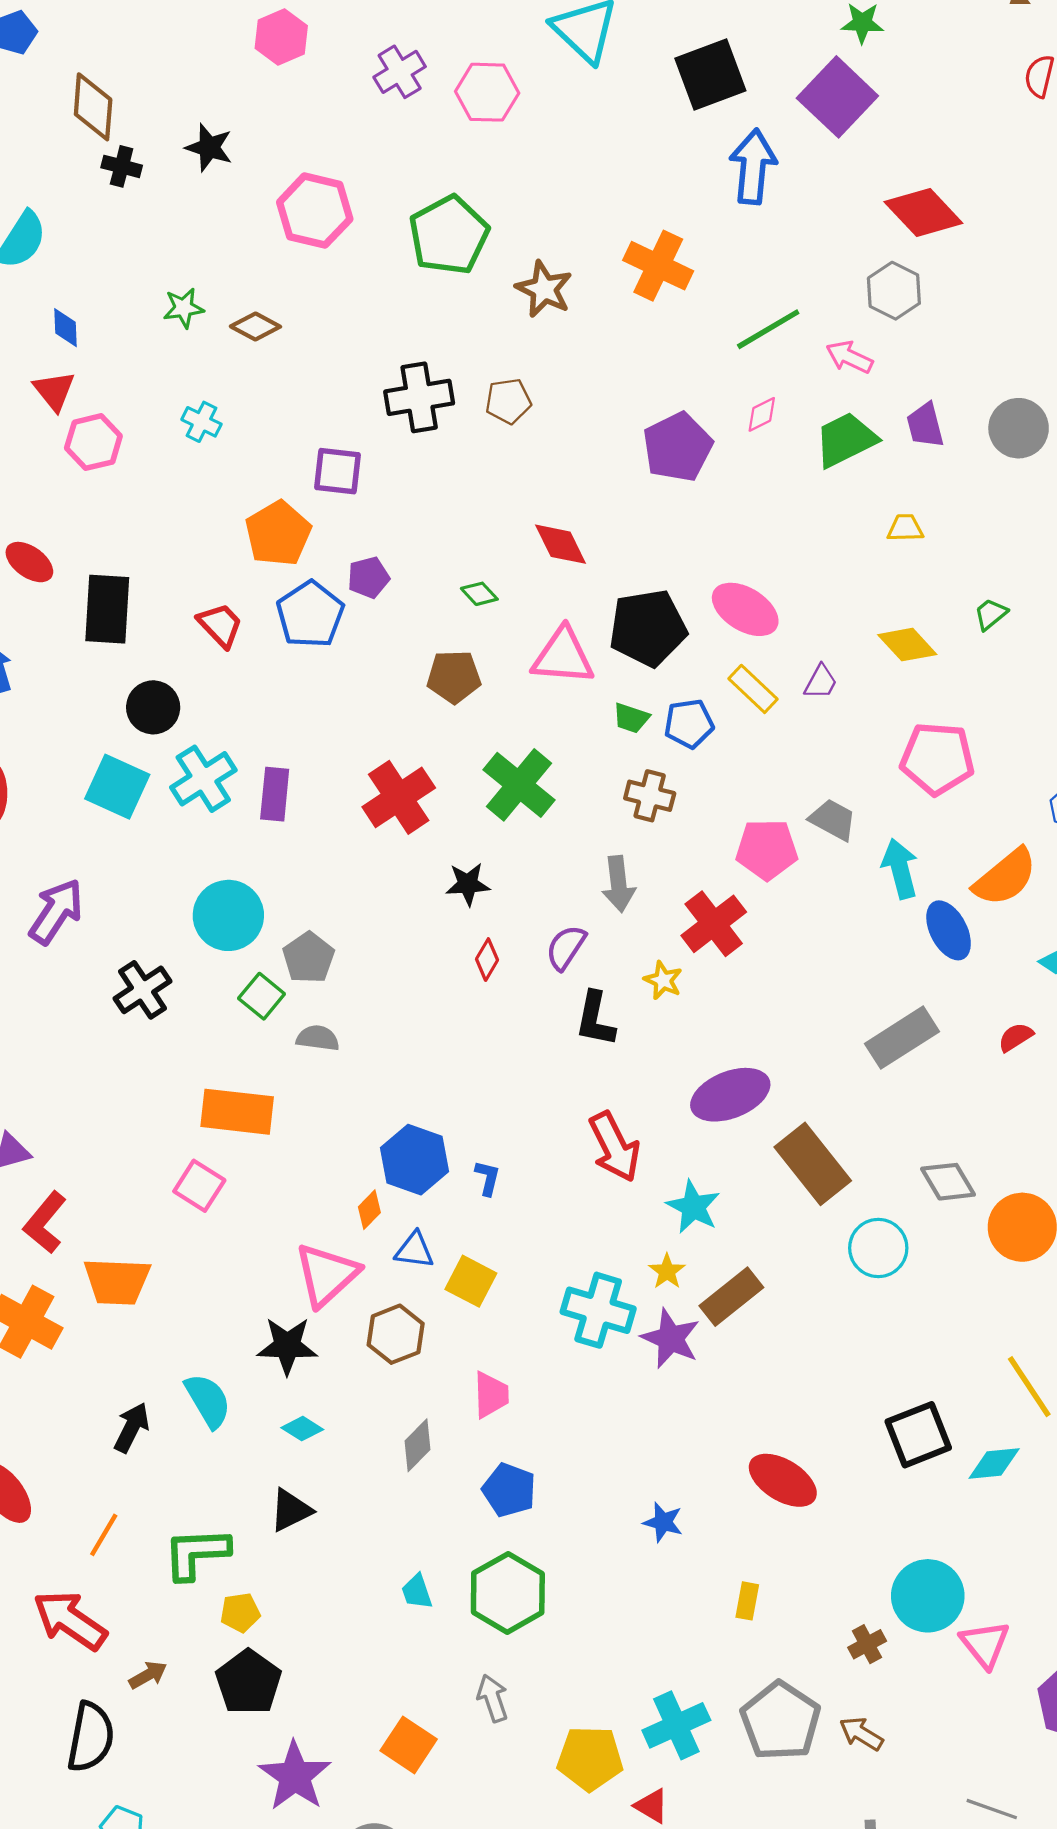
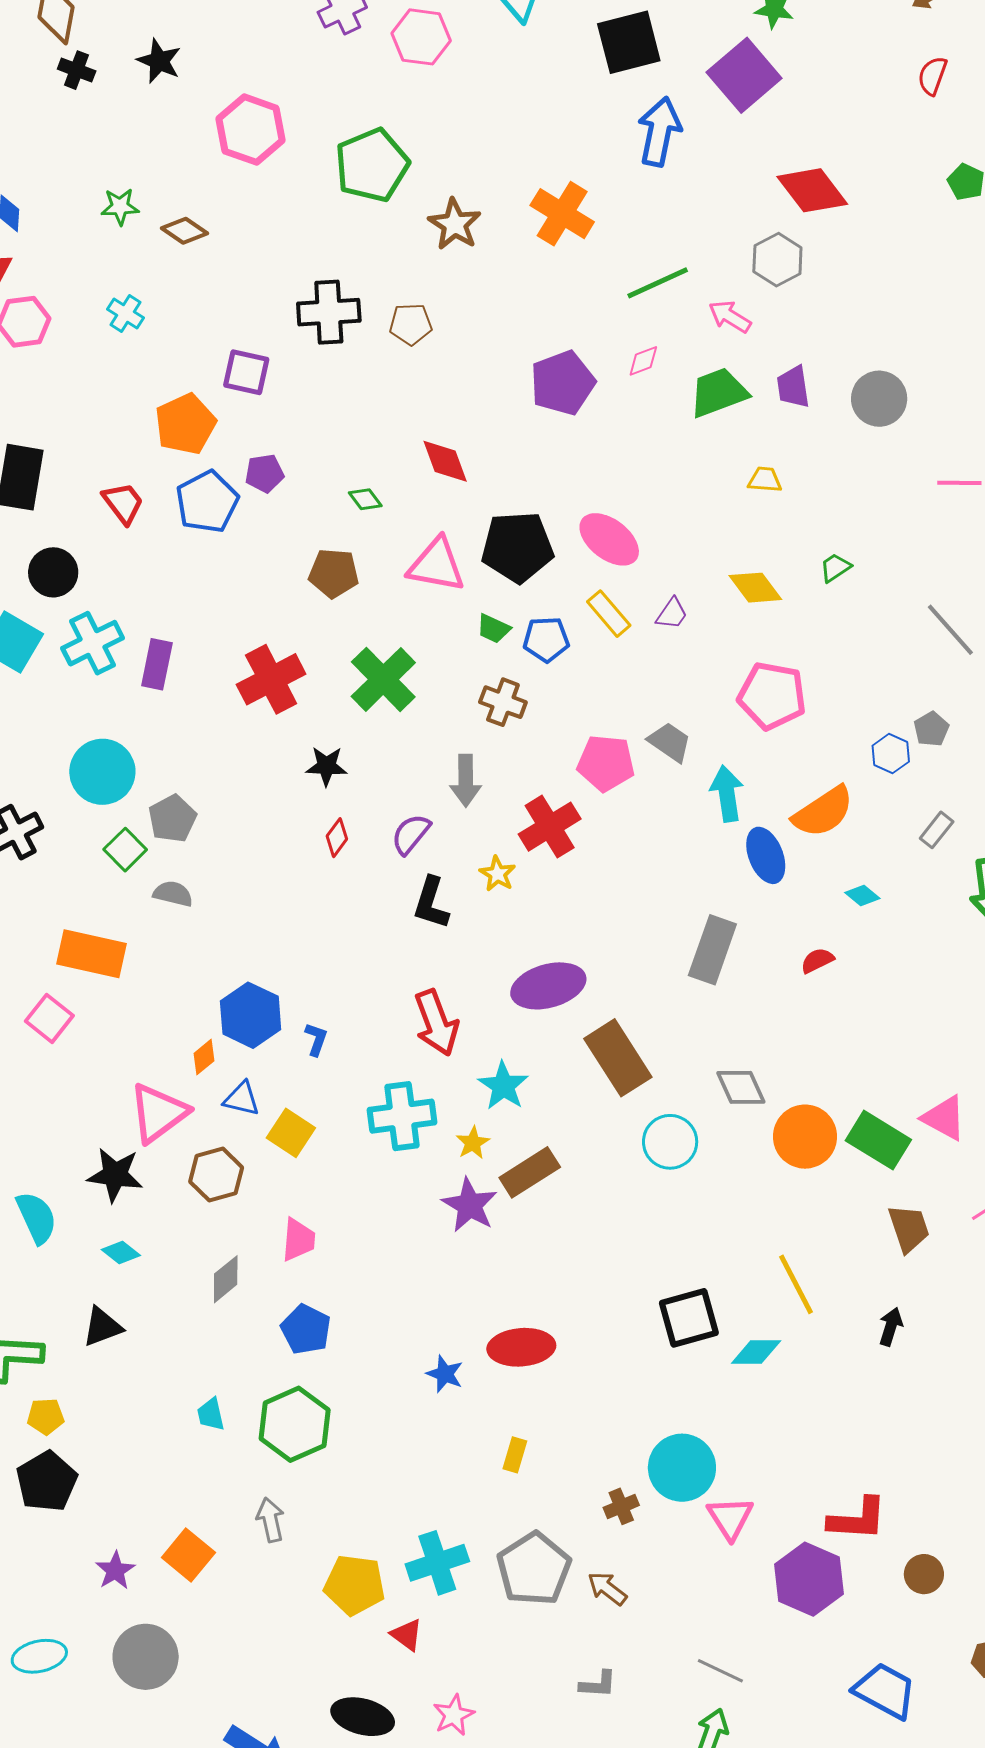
gray rectangle: (902, 1038) -> (712, 950), turned -44
cyan cross: (598, 1310) -> (402, 1116), moved, turned -30
red ellipse: (783, 1480) -> (521, 1347), moved, turned -42
purple star: (295, 1776) -> (115, 1570), moved, size x0.6

